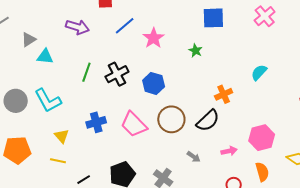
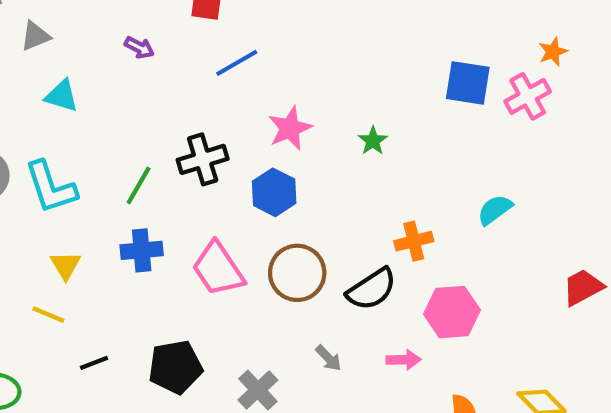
blue square: (213, 18) -> (468, 83), moved
purple arrow: (77, 27) -> (139, 47), size x0.6
pink star: (154, 38) -> (290, 128), moved
gray triangle: (29, 40) -> (35, 36), moved
green line: (86, 72) -> (139, 185), moved
pink hexagon: (262, 138) -> (452, 312), moved

